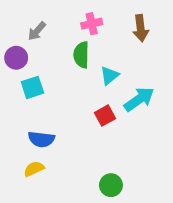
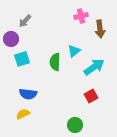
pink cross: (92, 24) -> (81, 16), moved
brown arrow: (141, 28) -> (100, 29), moved
green semicircle: (81, 55) -> (55, 62), moved
red square: (105, 116) -> (91, 96), moved

